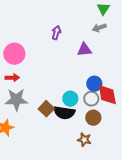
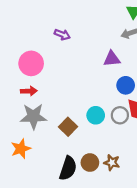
purple arrow: (56, 33) -> (62, 35), moved, turned 96
blue circle: (94, 84) -> (126, 85), moved
black semicircle: (64, 113) -> (68, 168), moved, turned -80
brown circle: (93, 118) -> (90, 163), moved

